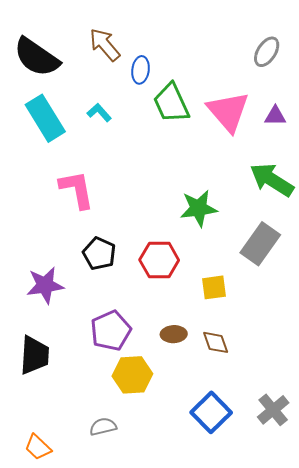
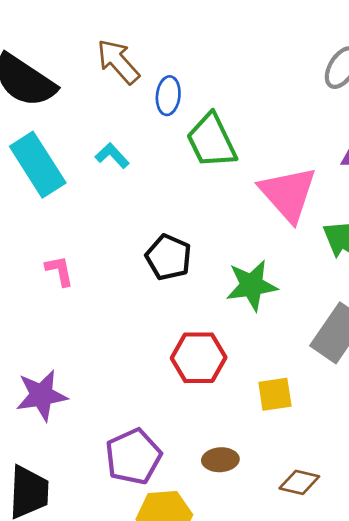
pink triangle: (228, 112) -> (288, 194), moved
pink L-shape: (77, 189) -> (60, 271), moved, size x0.6
black pentagon: (99, 254) -> (169, 257), moved
brown diamond: (216, 342) -> (299, 482), moved, turned -56

